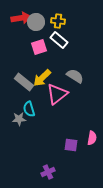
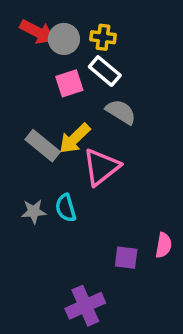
red arrow: (21, 18) -> (37, 32), turned 36
gray semicircle: (75, 76) -> (121, 112), moved
cyan semicircle: (29, 109) -> (66, 208), moved
purple cross: (48, 172) -> (85, 306), size x1.5

